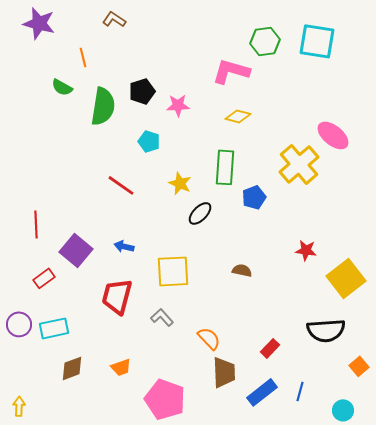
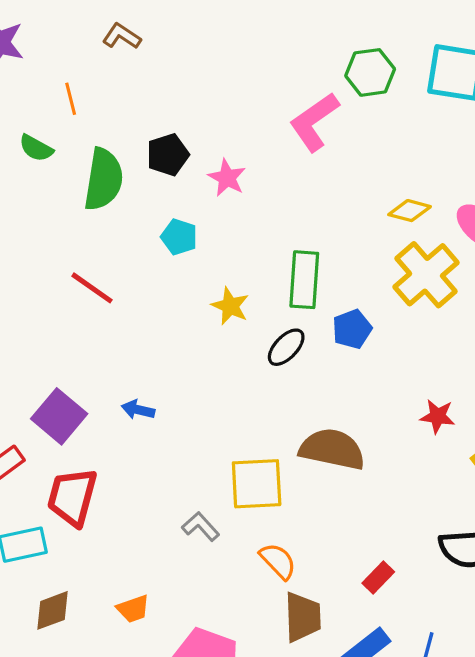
pink L-shape: (231, 71) -> (314, 122), turned -51
pink star: (178, 105) -> (227, 178), turned 30
yellow diamond: (238, 116) -> (410, 211), moved
red line: (121, 185) -> (92, 288), moved
black ellipse: (200, 213) -> (286, 347), moved
brown semicircle: (242, 270) -> (332, 449), size x2.0
yellow square: (173, 271) -> (257, 484), moved
red trapezoid: (117, 296) -> (72, 497), moved

